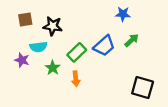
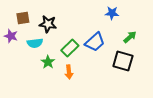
green arrow: (132, 40) -> (130, 37), moved
purple star: (22, 60) -> (11, 36), moved
black square: (143, 87) -> (123, 61), moved

